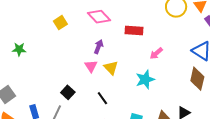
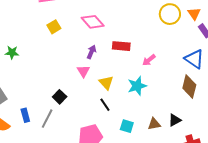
red rectangle: (134, 30) -> (121, 46), moved
yellow triangle: (111, 68) -> (106, 83), moved
black line: (102, 98) -> (105, 105), moved

